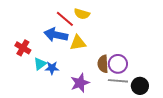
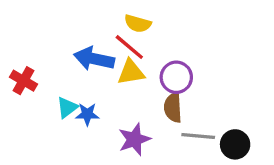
red line: (65, 19) -> (129, 47), moved
red cross: (23, 48) -> (24, 81), moved
purple circle: (118, 64) -> (176, 77), moved

